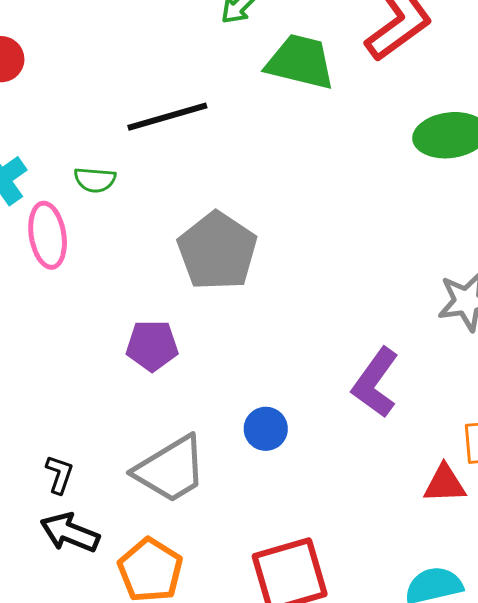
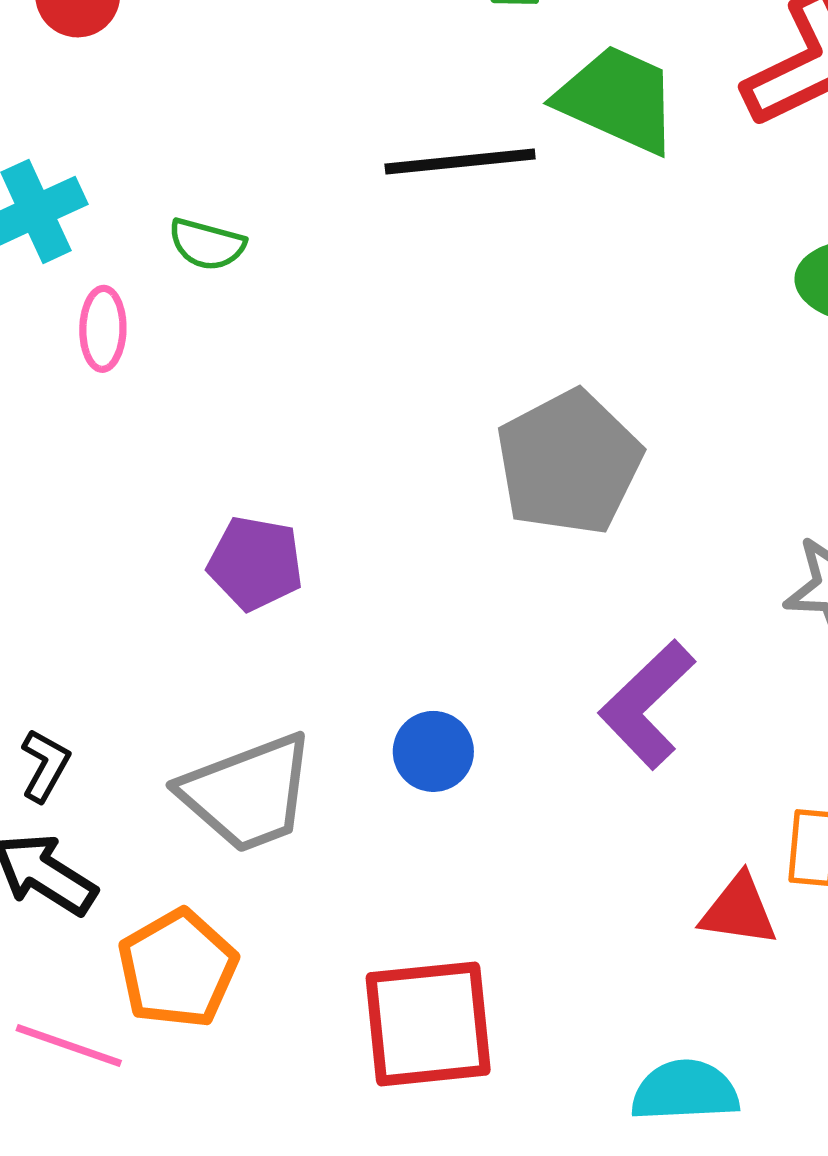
black line: (167, 117) -> (460, 161), moved
pink ellipse: (48, 235) -> (103, 329), size x0.7
gray pentagon: (217, 251) -> (569, 463), moved

